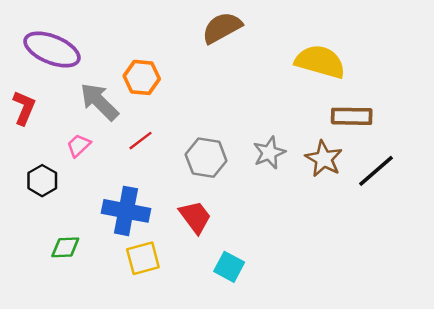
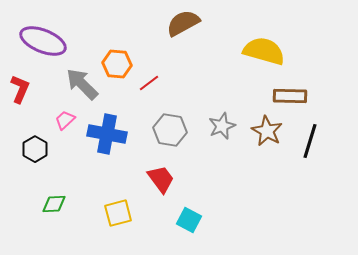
red line: (141, 141) -> (149, 83), moved
black line: (376, 171) -> (310, 141), turned -32
blue cross: (126, 211) -> (107, 134), moved

